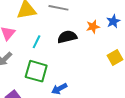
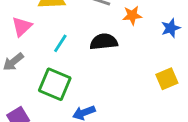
orange star: (93, 27) -> (132, 15), moved

